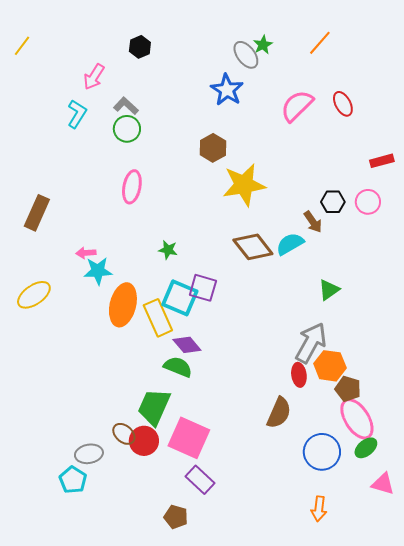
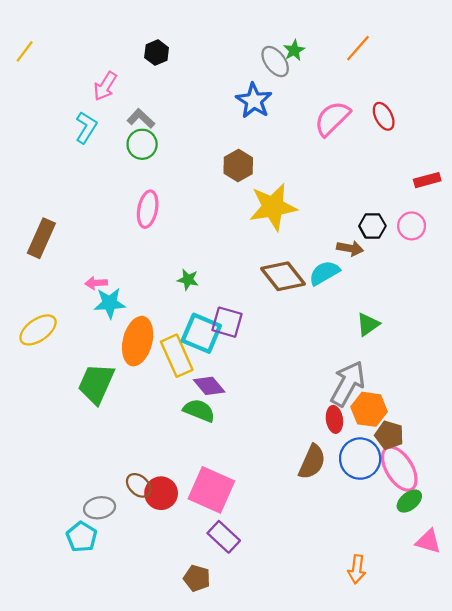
brown arrow: (313, 222) -> (350, 248), turned -45
green trapezoid: (154, 407) -> (96, 384), moved
blue circle: (322, 452) -> (360, 459), moved

